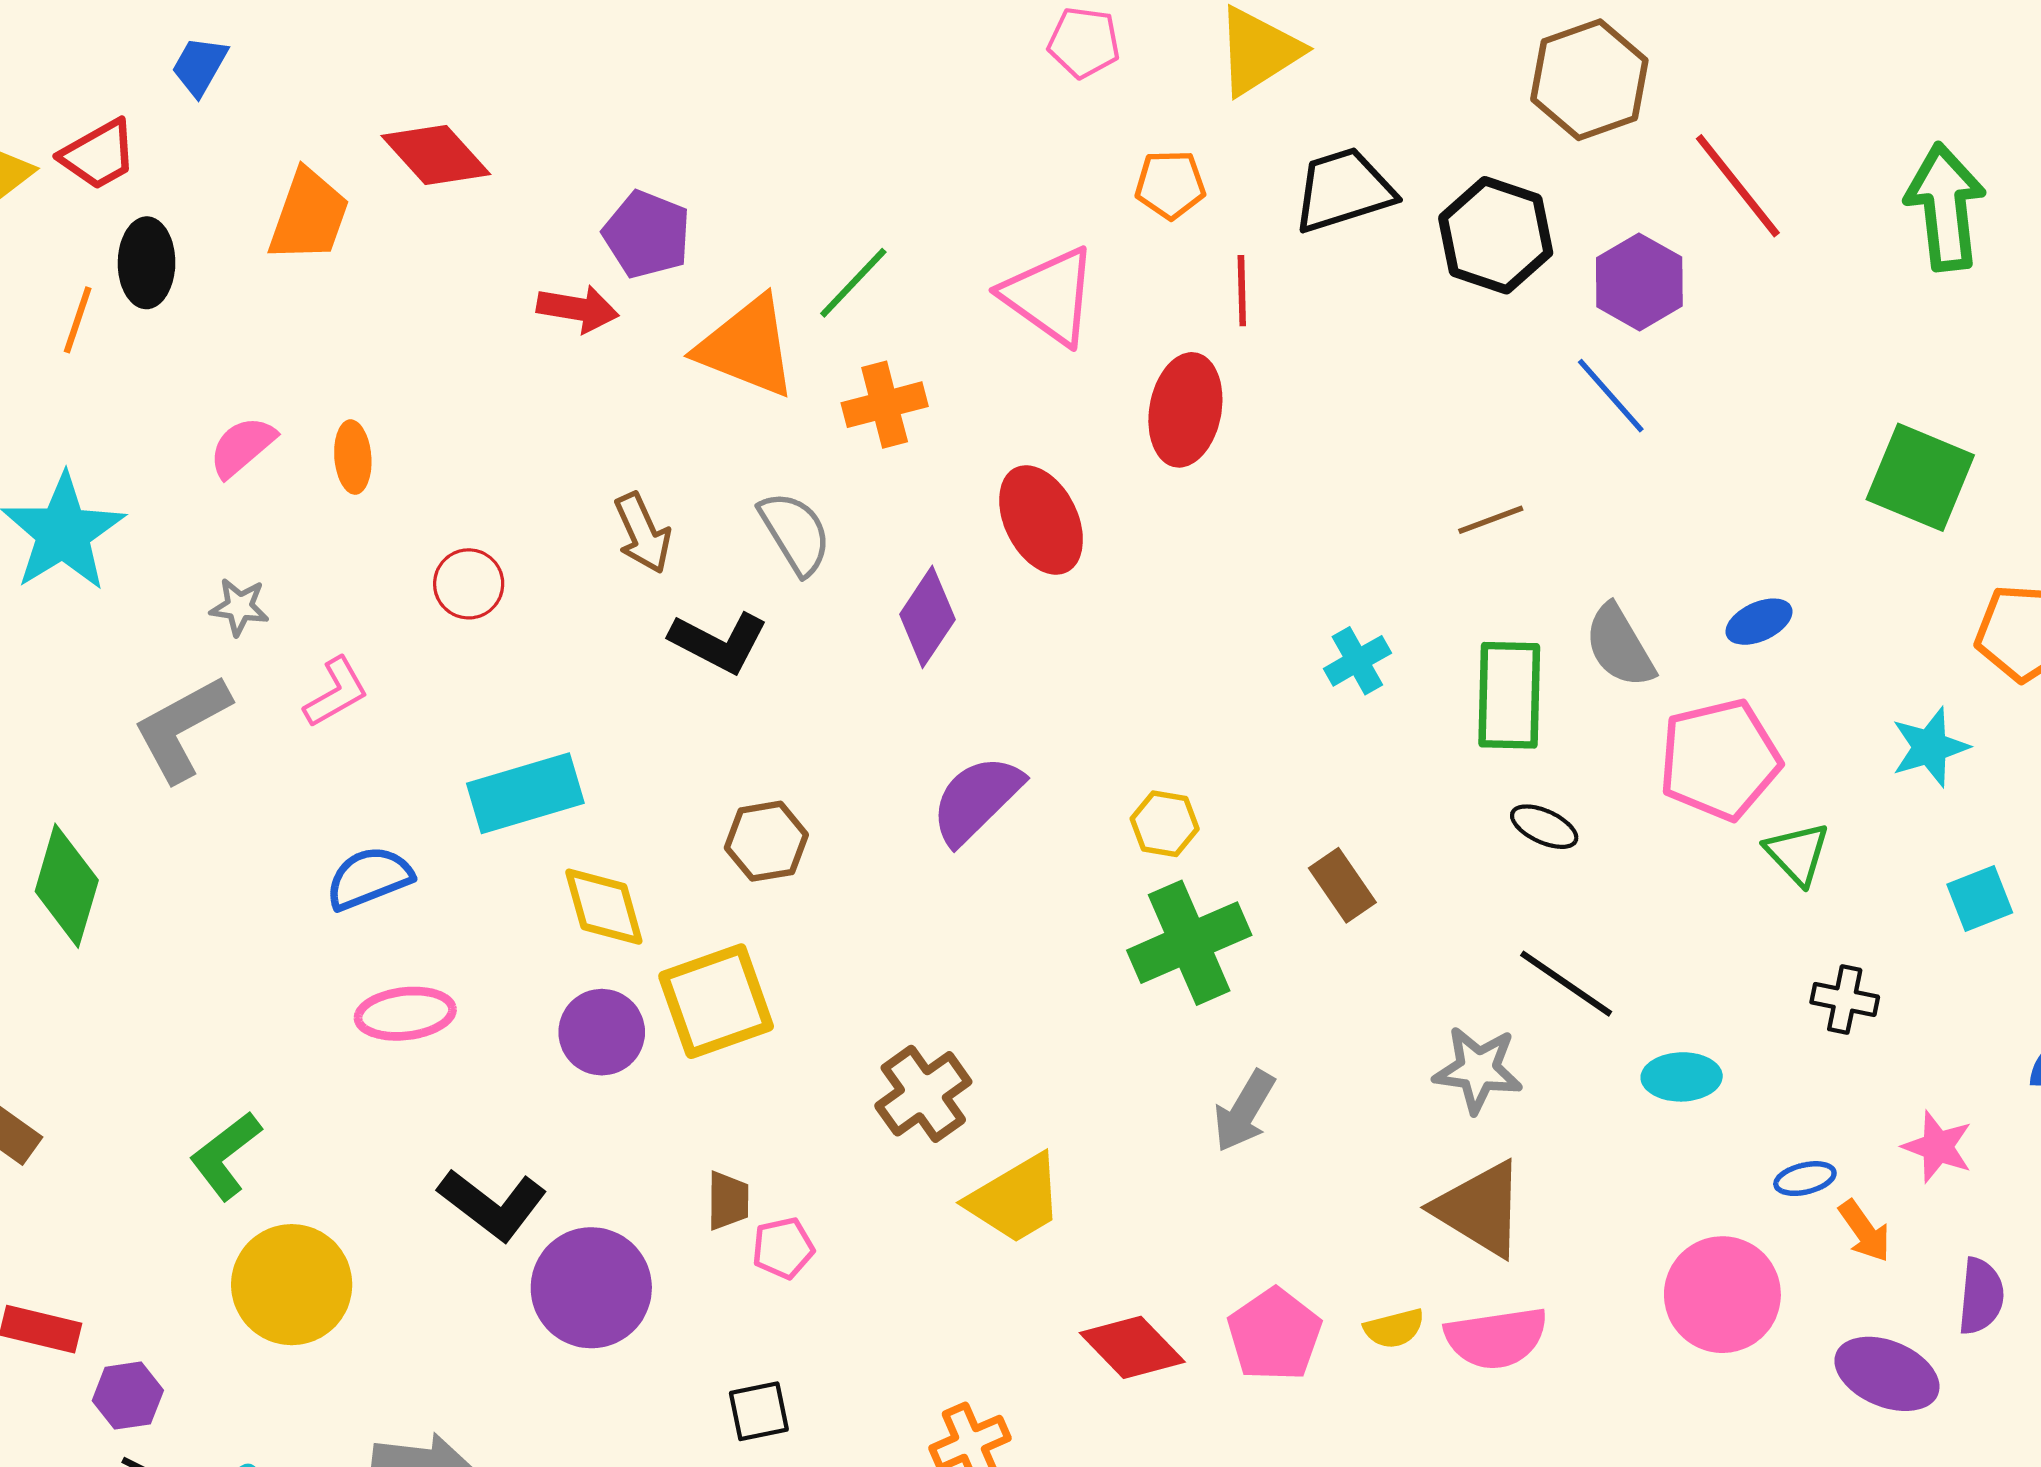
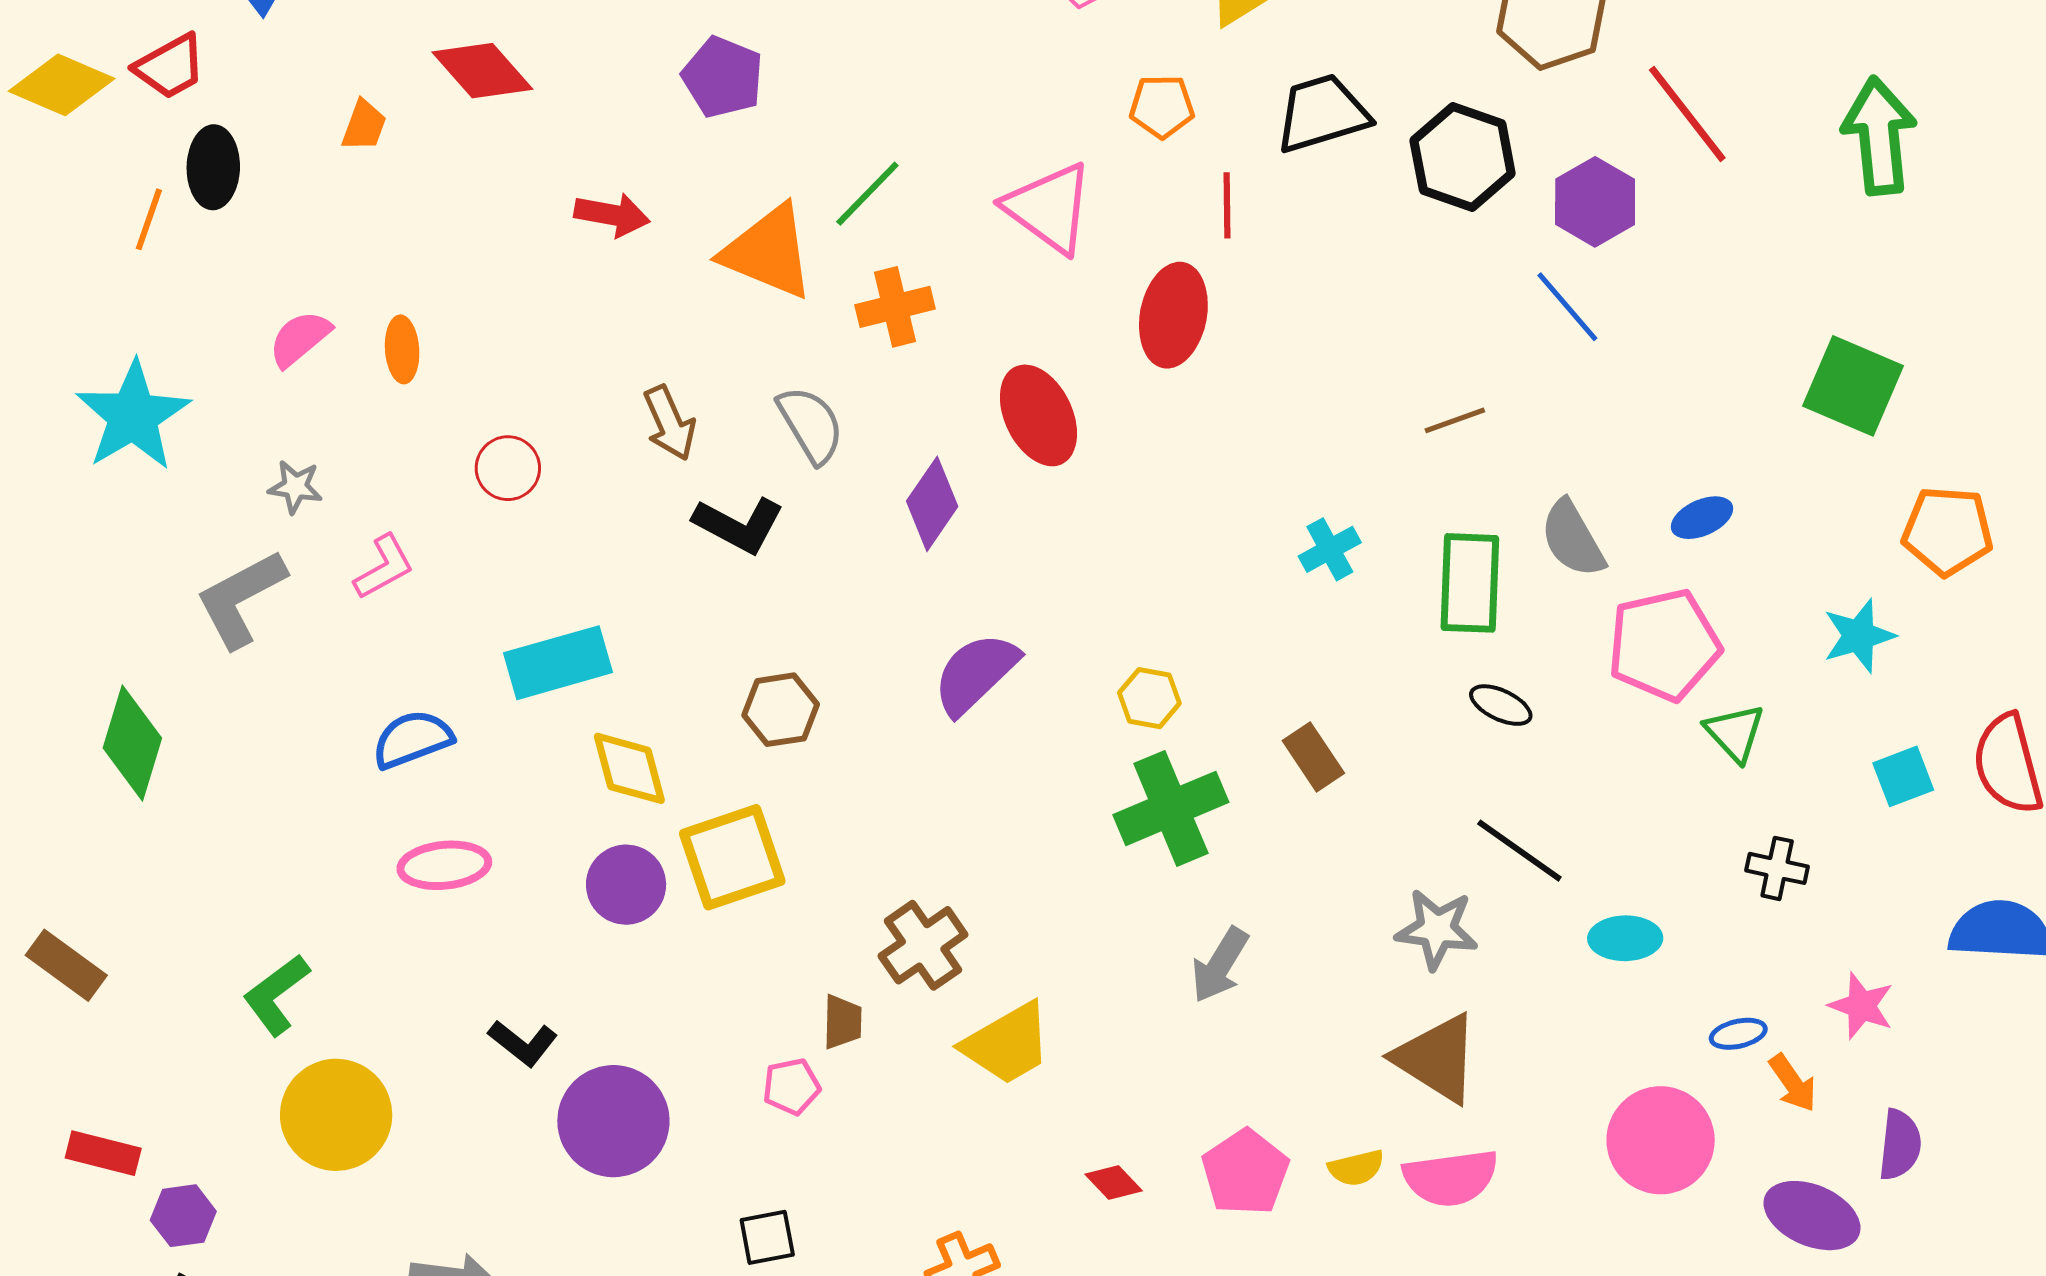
orange trapezoid: (309, 216) -> (364, 125), size x0.6
purple pentagon: (647, 234) -> (723, 77), moved
brown trapezoid: (728, 1201) -> (842, 1022), moved
black L-shape: (492, 1204) -> (523, 1043), size x0.7
red diamond: (1132, 1347) -> (1114, 1182), size x0.6

